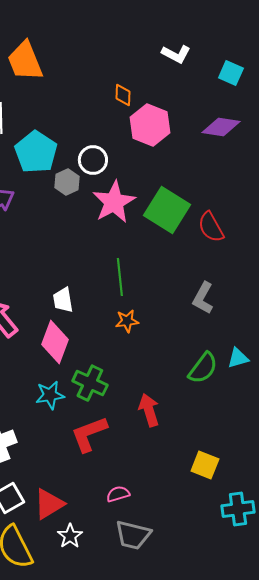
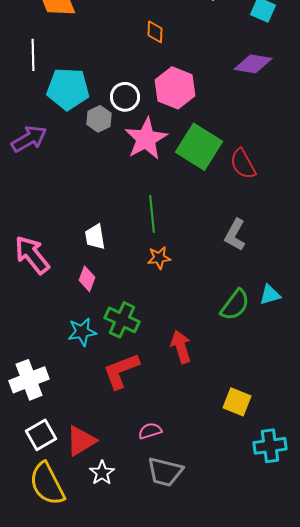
pink hexagon: (150, 125) -> (175, 88), moved
cyan pentagon: (36, 152) -> (68, 89), turned -30
pink diamond: (55, 342) -> (87, 279), size x0.6

